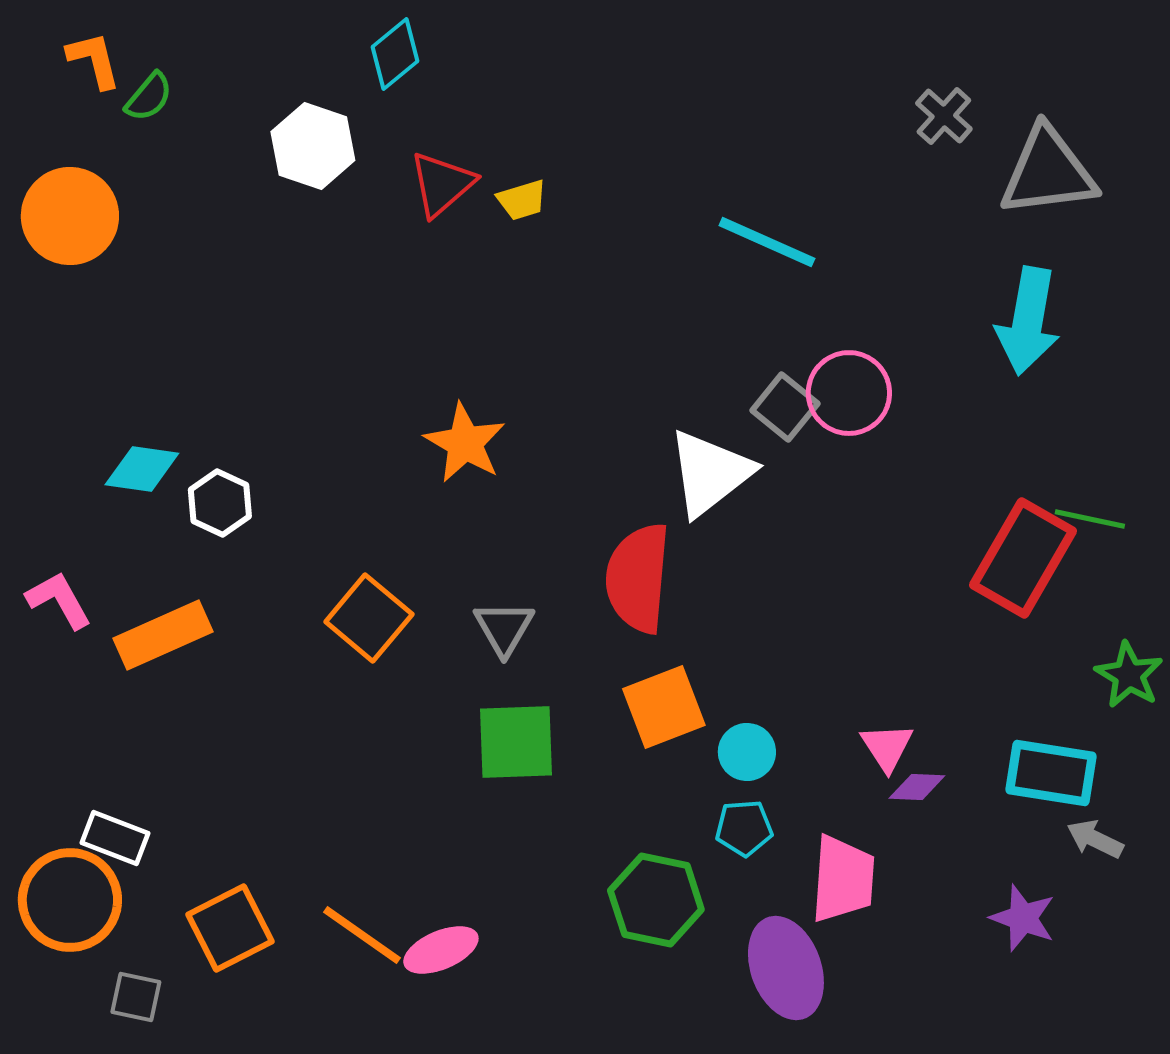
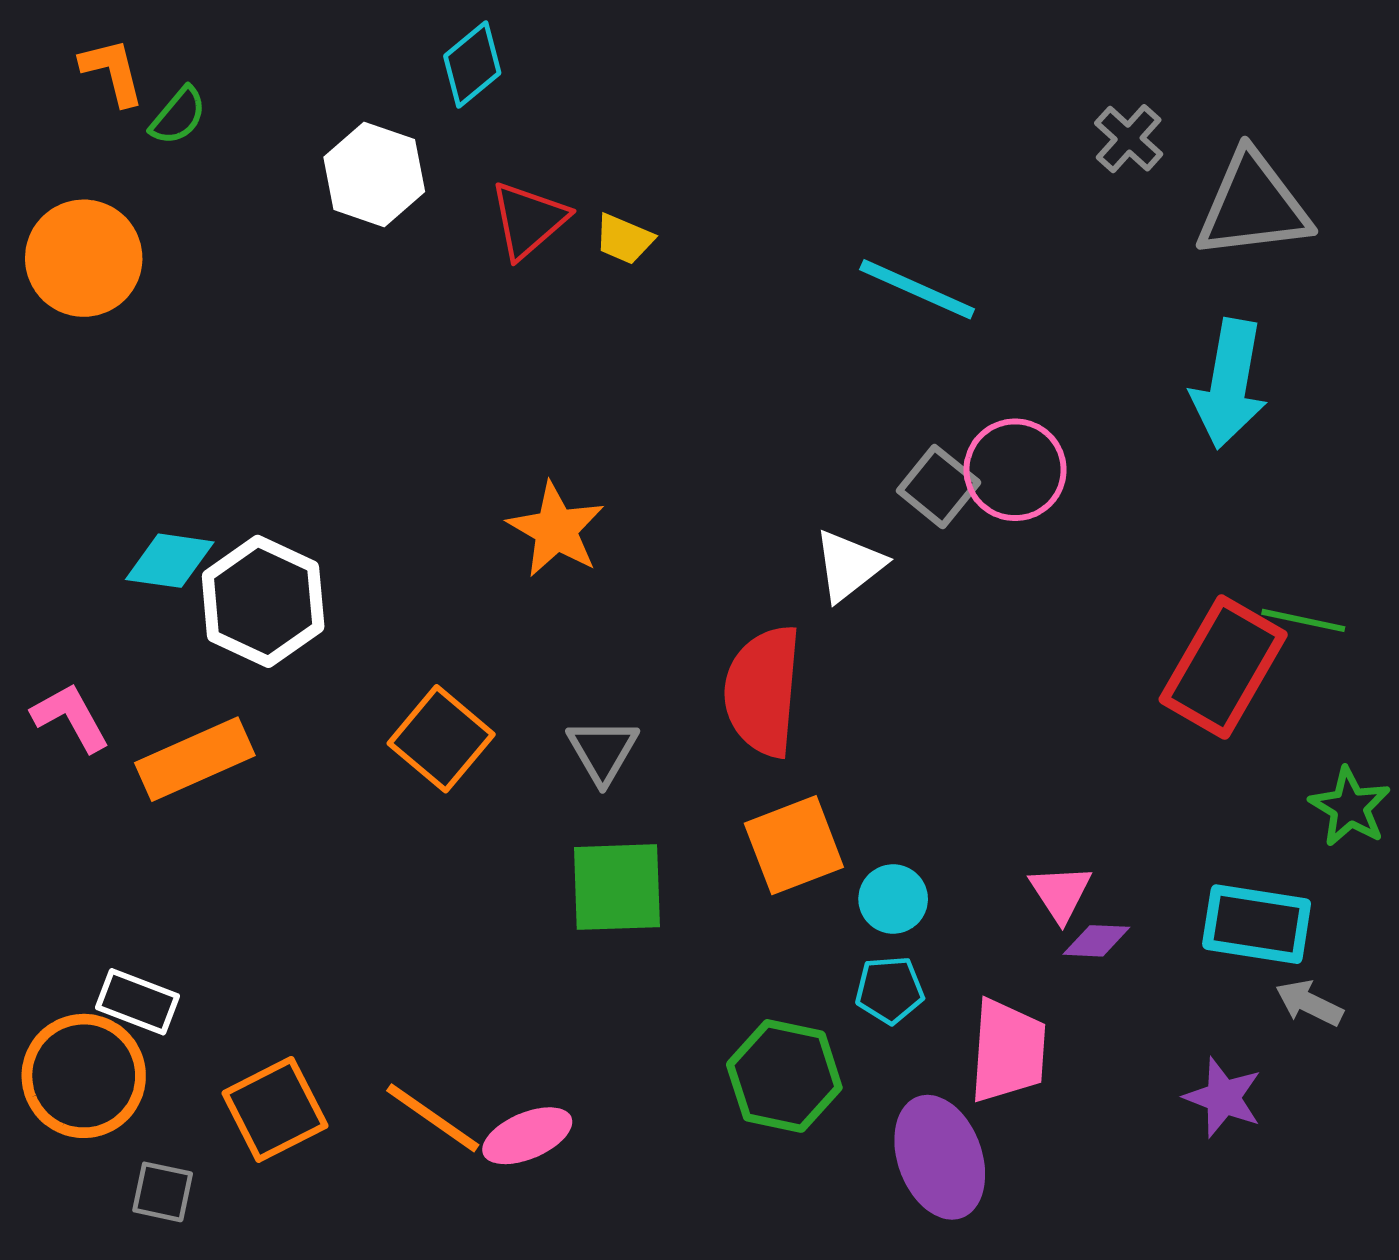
yellow trapezoid: (522, 200) -> (624, 239), turned 40
white triangle: (710, 473) -> (849, 565), size x0.7
white hexagon: (220, 503) -> (263, 601), size x1.6

